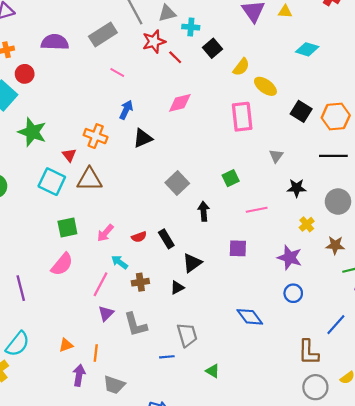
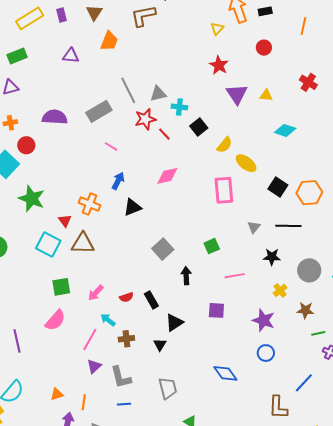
black line: (333, 156) -> (288, 226), moved
black triangle: (177, 288) -> (160, 345), turned -32
blue line: (167, 357) -> (124, 404), moved

